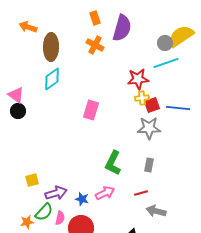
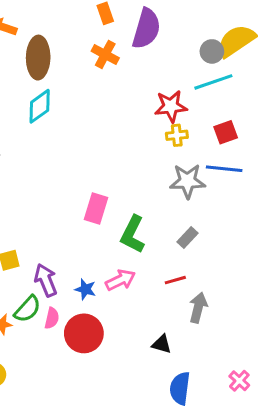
red square: (152, 105) -> (226, 132), moved
blue line: (178, 108) -> (224, 169), moved
pink rectangle: (91, 110) -> (96, 208), moved
gray rectangle: (149, 165) -> (188, 237), turned 32
purple arrow: (56, 193) -> (46, 280), turned -95
gray arrow: (156, 211) -> (198, 308), turned 90

